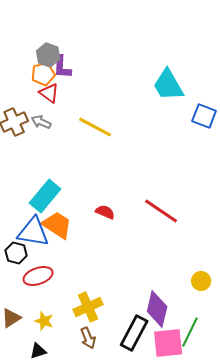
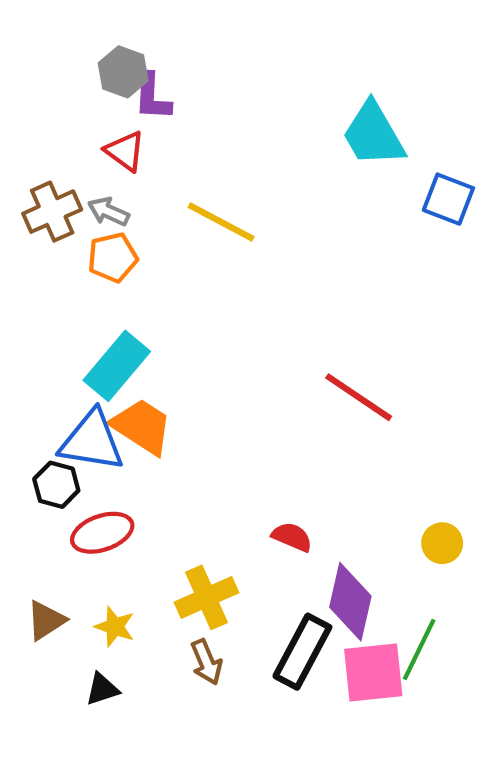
orange pentagon: (43, 74) -> (113, 257), moved
red semicircle: (105, 212) -> (292, 537), moved

